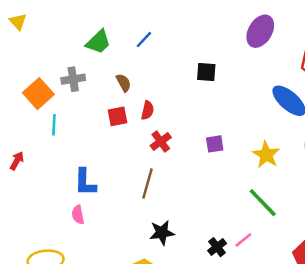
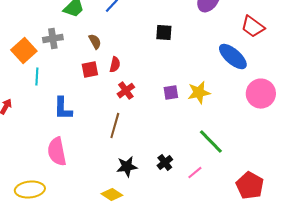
yellow star: (266, 155) -> (199, 93), moved, turned 30
blue L-shape: (85, 182) -> (63, 109), moved
pink semicircle: (78, 215) -> (57, 152), size x1.8
black cross: (217, 247) -> (165, 163), moved

